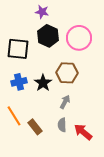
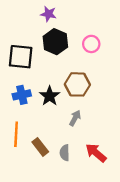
pink circle: (79, 38) -> (91, 44), size x0.6
orange line: (14, 116) -> (16, 134), turned 35
gray semicircle: (62, 125) -> (65, 153), moved

